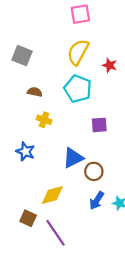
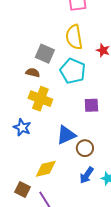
yellow semicircle: (78, 52) -> (74, 37), turned -40
gray square: (22, 56) -> (45, 54), moved
yellow cross: (44, 120) -> (40, 99), size x1.6

